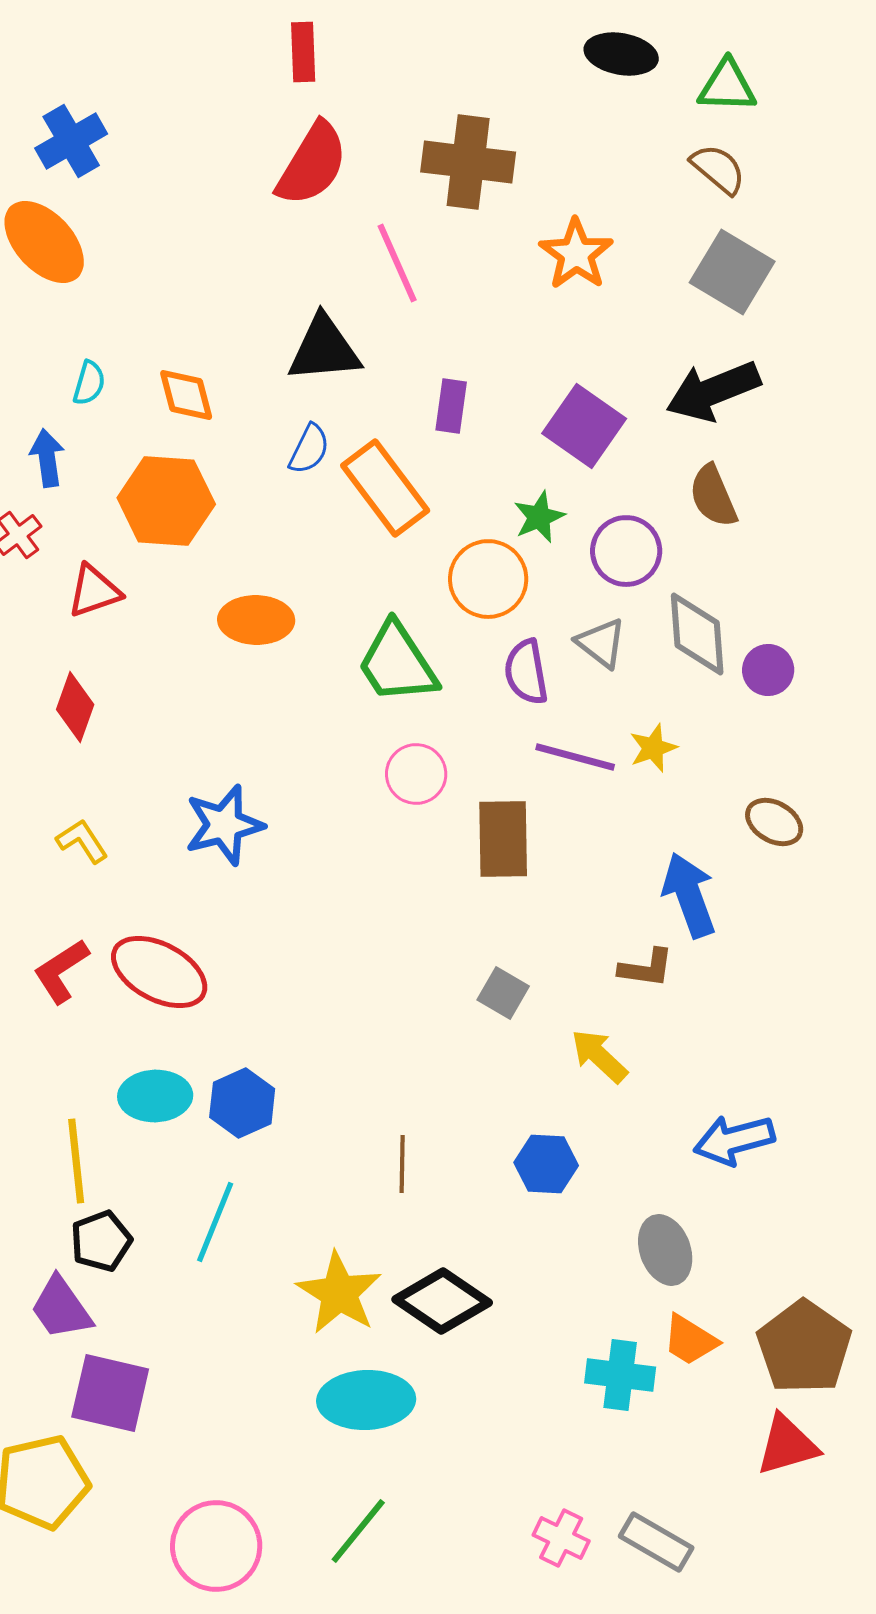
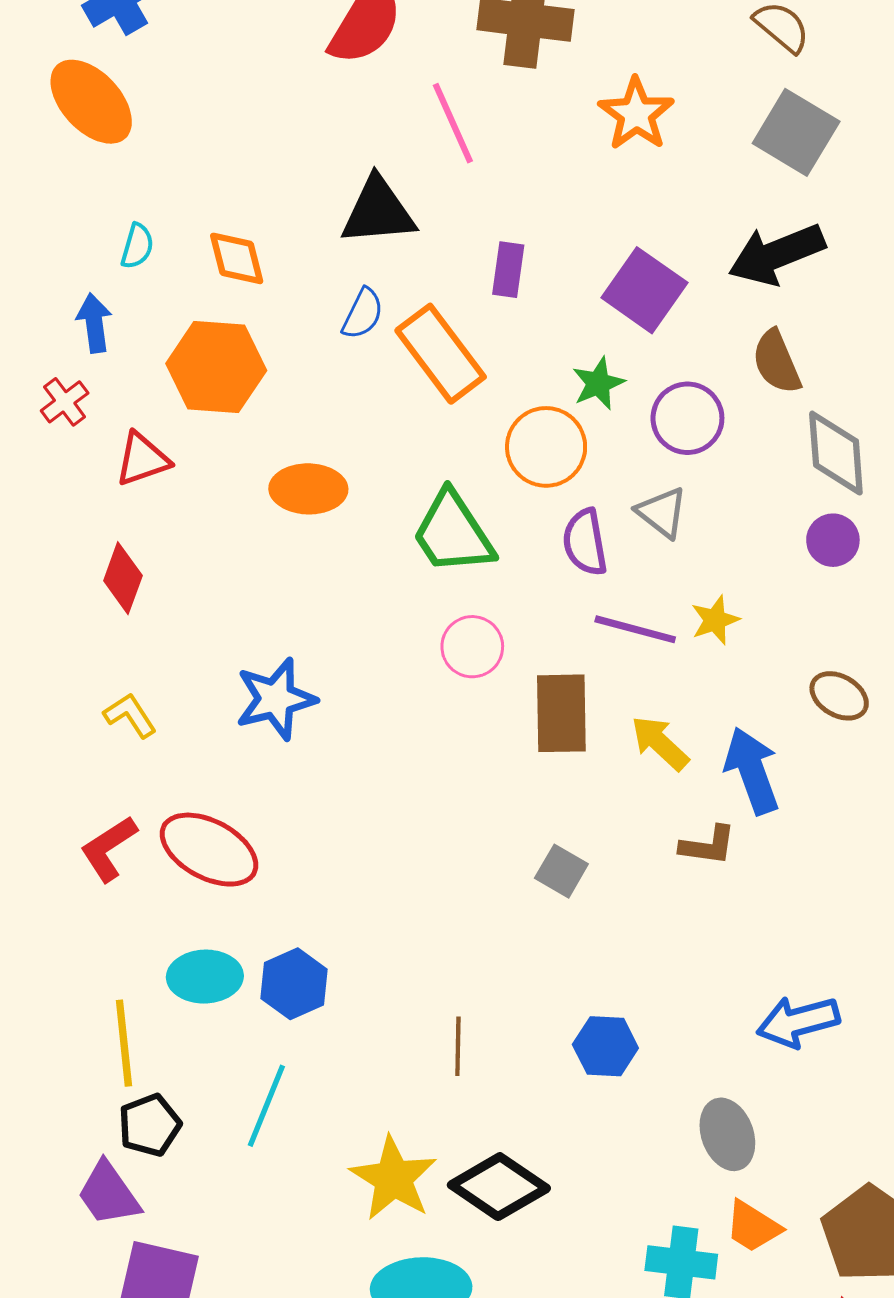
gray diamond: (697, 634) -> (836, 453), moved
yellow arrow: (599, 1056) -> (660, 743), moved

